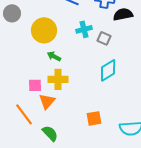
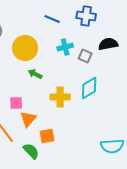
black semicircle: (123, 14) -> (108, 44), moved
yellow cross: (58, 79) -> (60, 97), moved
orange square: (94, 118) -> (47, 136), moved

